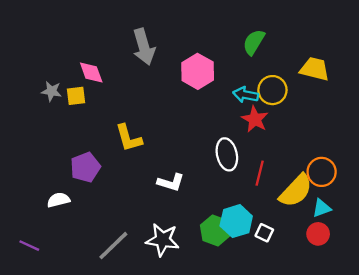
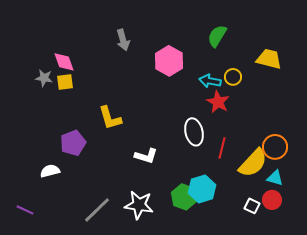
gray arrow: (144, 47) -> (123, 40), size x0.7
pink diamond: (91, 73) -> (64, 62), moved
yellow circle: (272, 90) -> (233, 77), size x0.7
cyan triangle: (322, 208) -> (275, 178), turned 36
white square: (264, 233) -> (252, 206), moved

